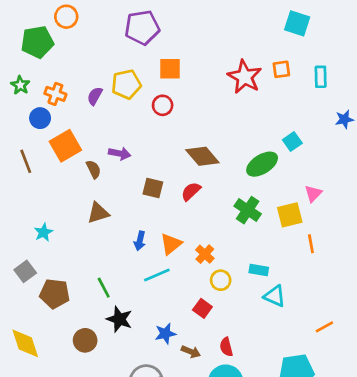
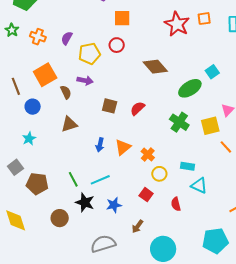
yellow pentagon: (126, 84) -> (89, 54), moved
blue circle: (40, 118) -> (33, 107), moved
brown diamond: (202, 156) -> (155, 67), moved
orange line: (311, 244) -> (226, 147), turned -32
cyan line: (157, 275) -> (100, 180), moved
blue star: (165, 334) -> (114, 205), moved
red semicircle: (226, 347) -> (176, 204), moved
brown arrow: (191, 352) -> (137, 226), turned 104

